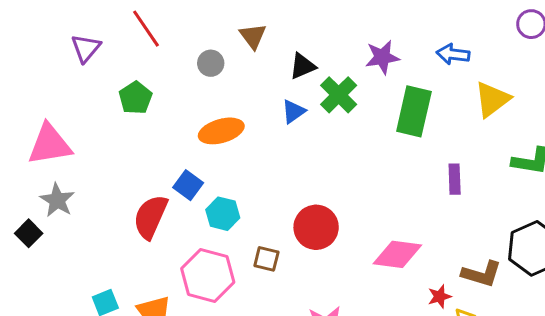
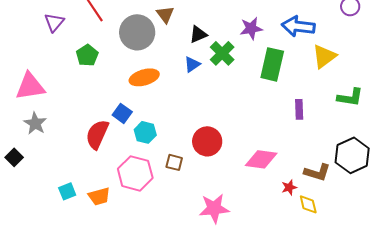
blue arrow: (453, 54) -> (298, 26), size x1.5
gray circle: (211, 63) -> (137, 32), size x2.0
black square: (29, 233) -> (14, 157), moved

